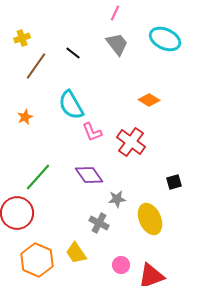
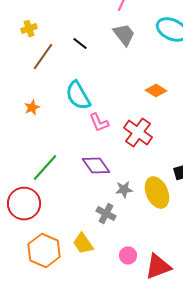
yellow ellipse: (150, 219) -> (157, 192), moved

